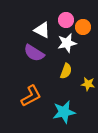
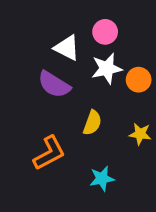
orange circle: (83, 27) -> (139, 80), moved
yellow semicircle: (66, 71) -> (92, 123), moved
cyan star: (64, 112) -> (102, 179), size x0.7

